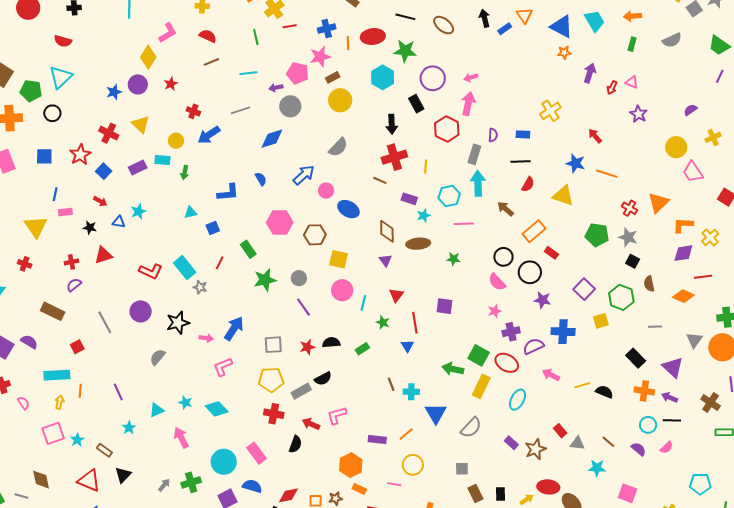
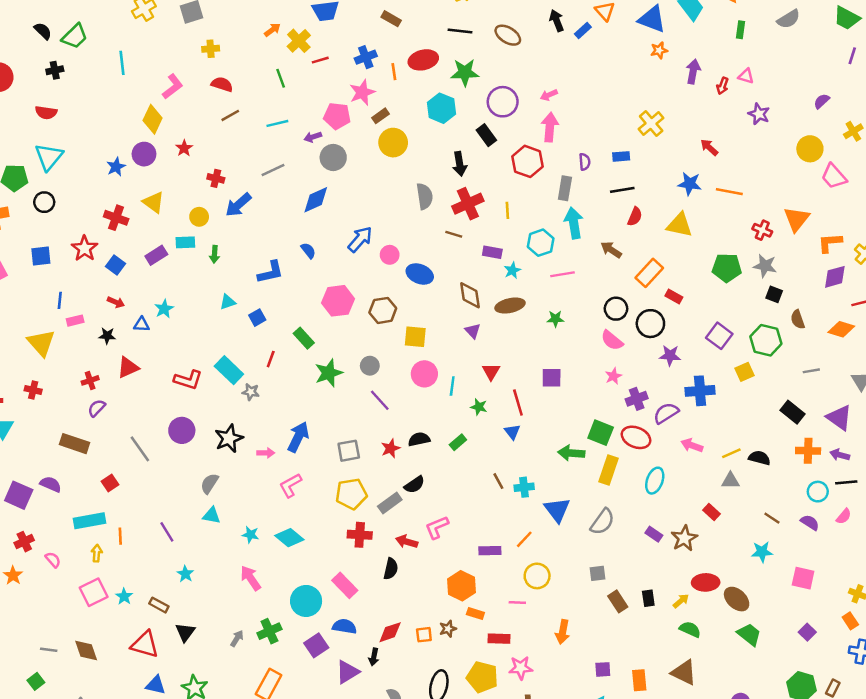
gray semicircle: (338, 147) -> (425, 196), moved, turned -45
cyan triangle: (157, 410) -> (212, 515), moved, turned 42
gray triangle: (577, 443) -> (730, 481), moved
gray line: (21, 496) -> (49, 650), moved

